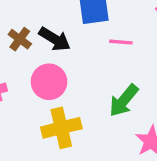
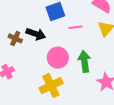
pink circle: (49, 82) -> (58, 58), moved
green arrow: (124, 100) -> (84, 61), turned 145

